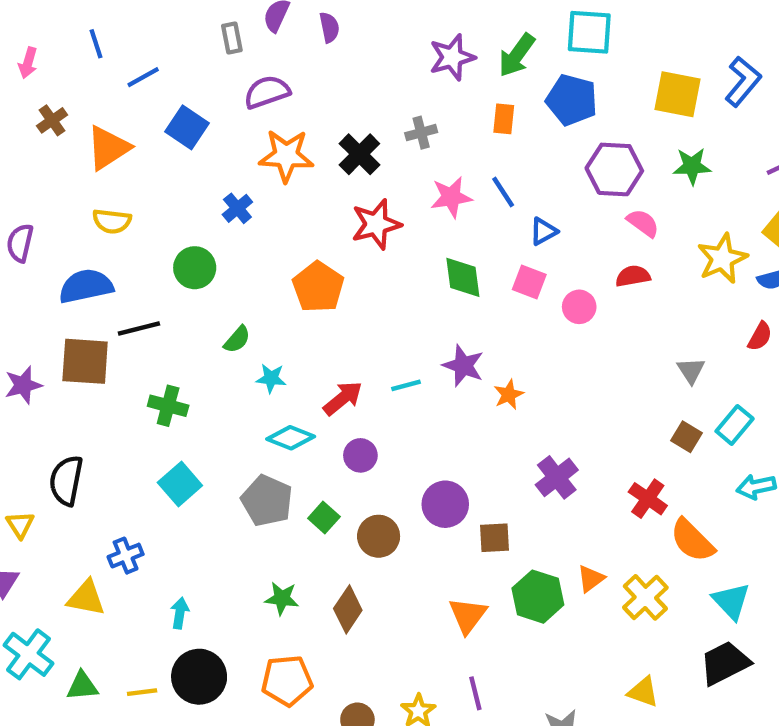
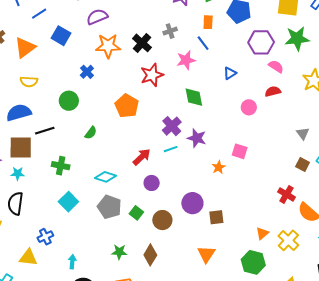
green star: (692, 166) -> (297, 38), size x1.4
blue line: (503, 192) -> (203, 43), moved
pink square: (529, 282) -> (240, 151), moved
cyan star: (271, 378) -> (18, 174), moved
orange star: (509, 395) -> (219, 167), moved
cyan diamond: (291, 438) -> (106, 177), moved
purple cross: (557, 477) -> (172, 126), moved
green hexagon: (538, 597) -> (253, 262), moved

